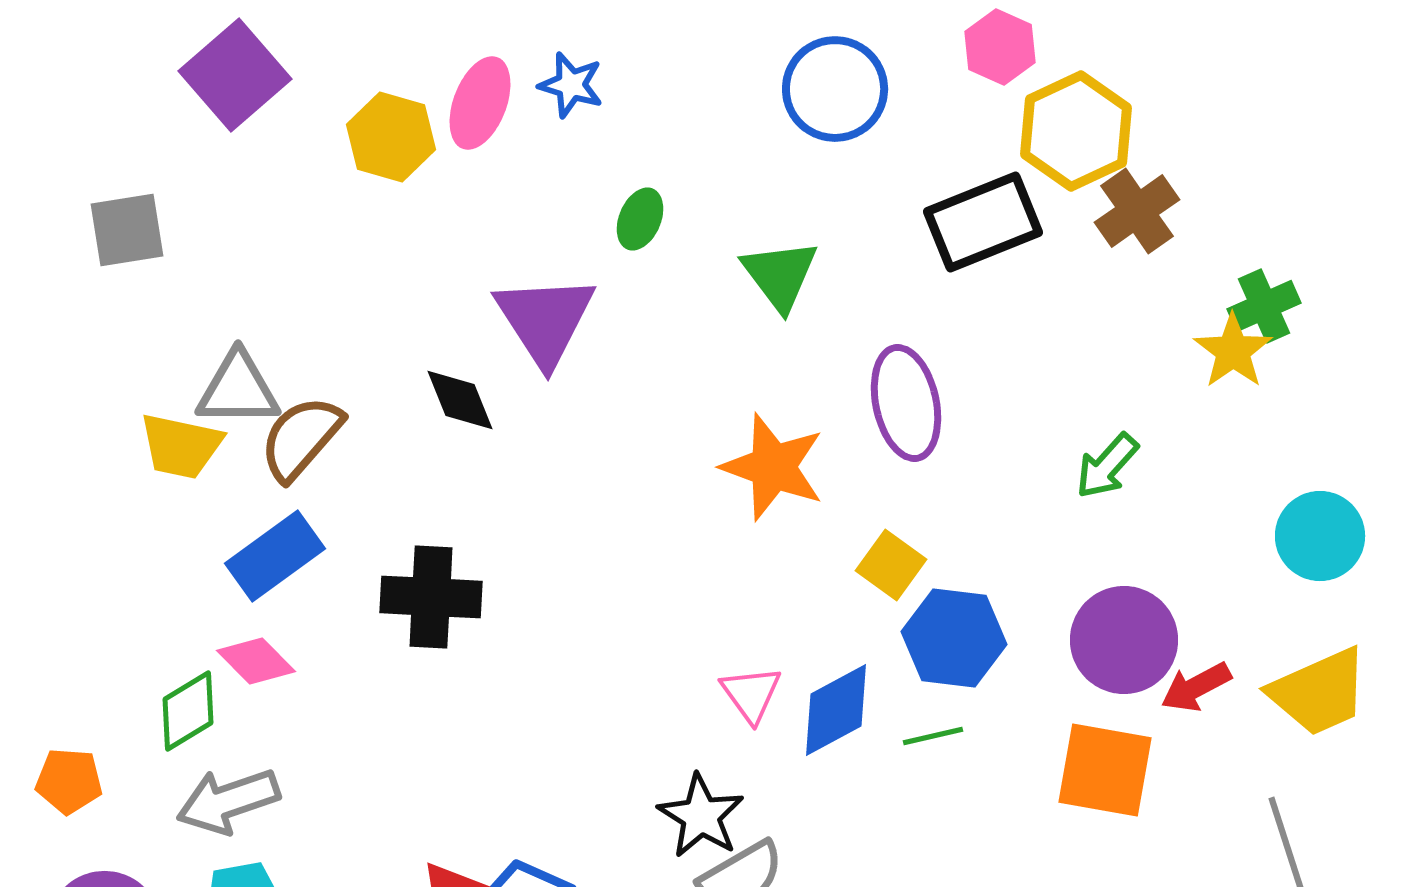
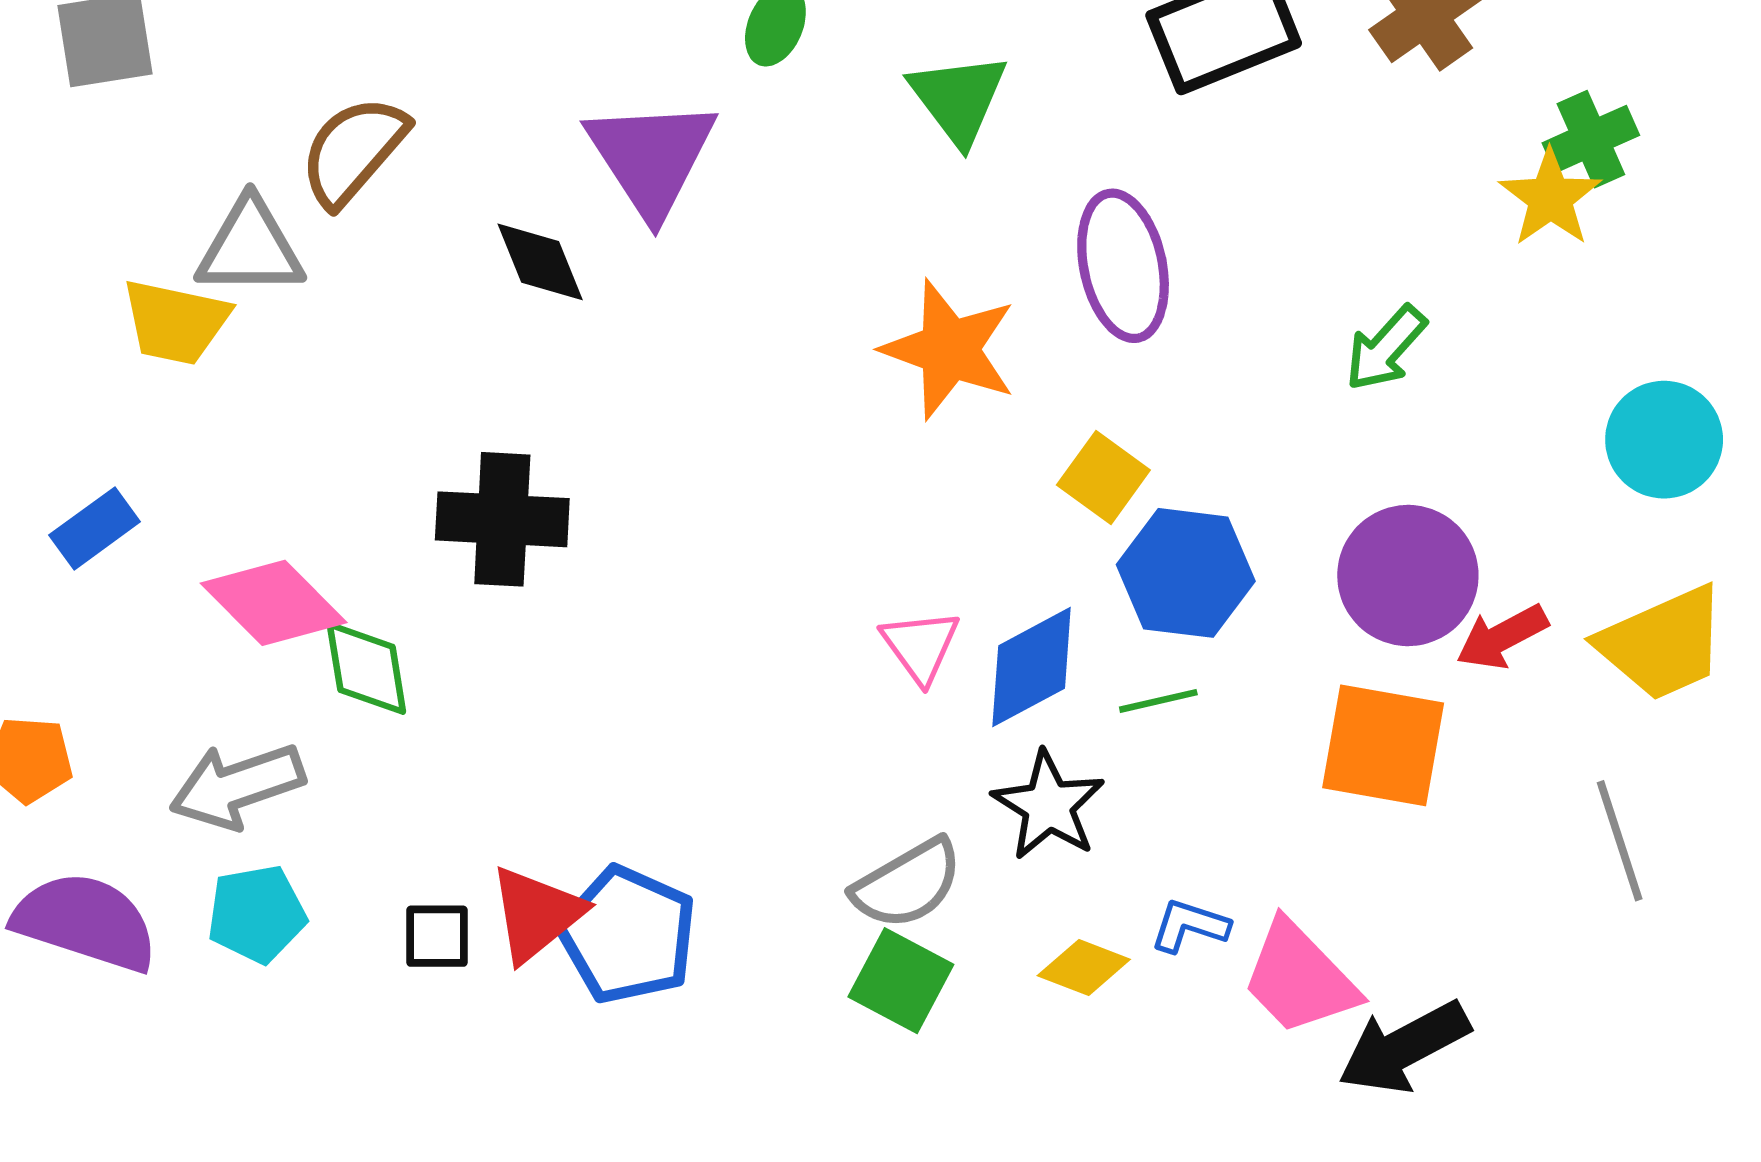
brown semicircle: (301, 438) -> (353, 151), moved
blue rectangle: (275, 556) -> (95, 528), moved, size x0.7
pink diamond: (256, 661) -> (274, 603), size x1.4
green diamond: (188, 711) -> (366, 668), moved, turned -68
black star: (701, 816) -> (1049, 806), moved

